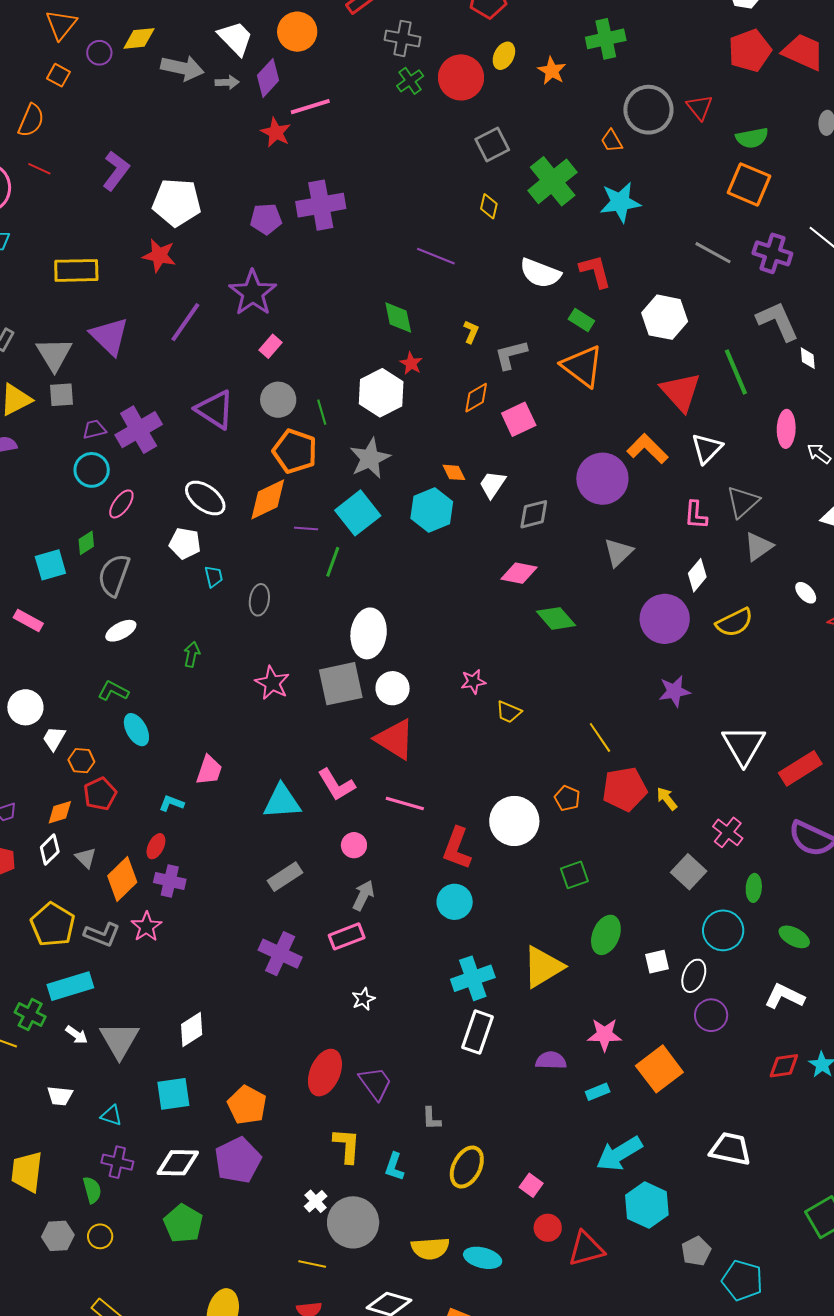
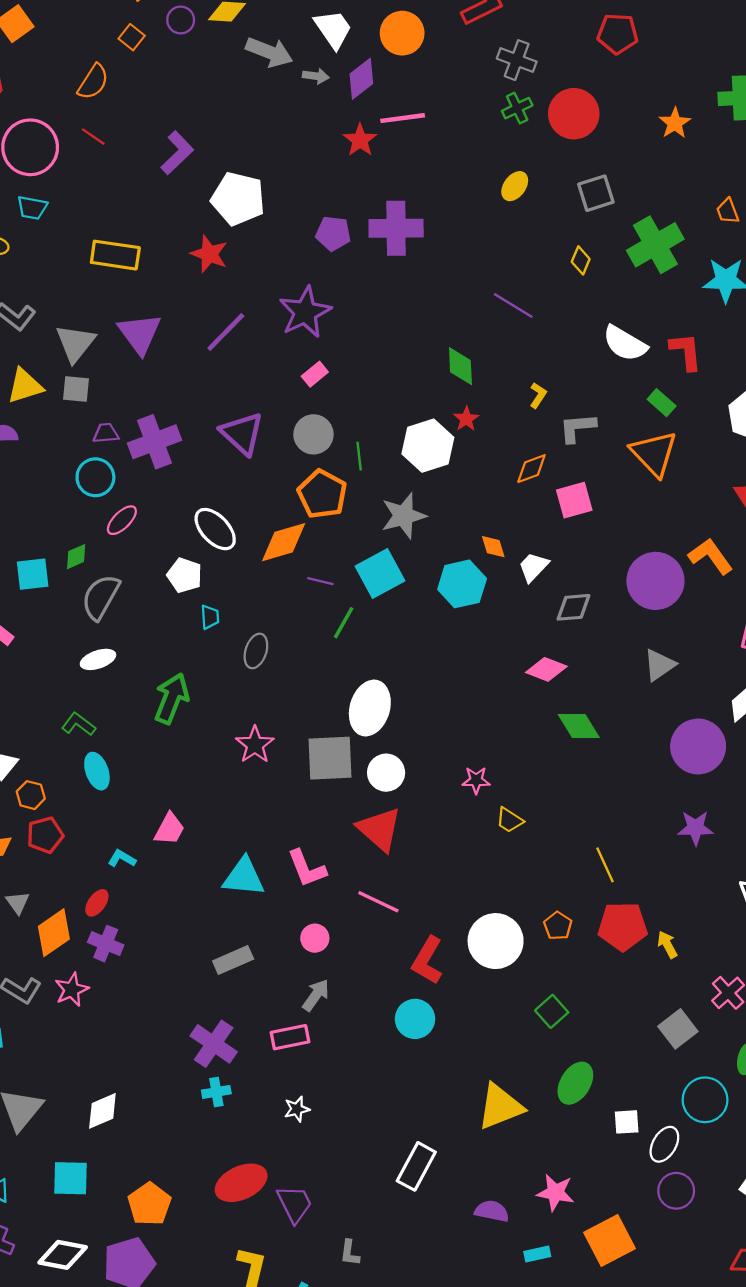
yellow ellipse: (504, 56) -> (515, 186), moved
green arrow: (192, 654) -> (172, 698), size x1.8
green square: (574, 875) -> (552, 1011), turned -32
cyan cross: (473, 978) -> (216, 1092), moved, size x0.6
red ellipse: (325, 1073) -> (241, 1183), turned 33

